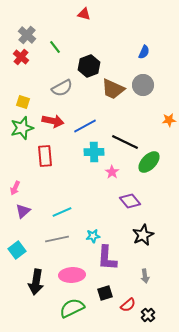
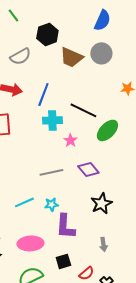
blue semicircle: (144, 52) -> (102, 20), size x1.5
blue line: (85, 126) -> (43, 94), turned -40
cyan line: (62, 212) -> (24, 202), moved
gray line: (57, 239) -> (51, 172), moved

